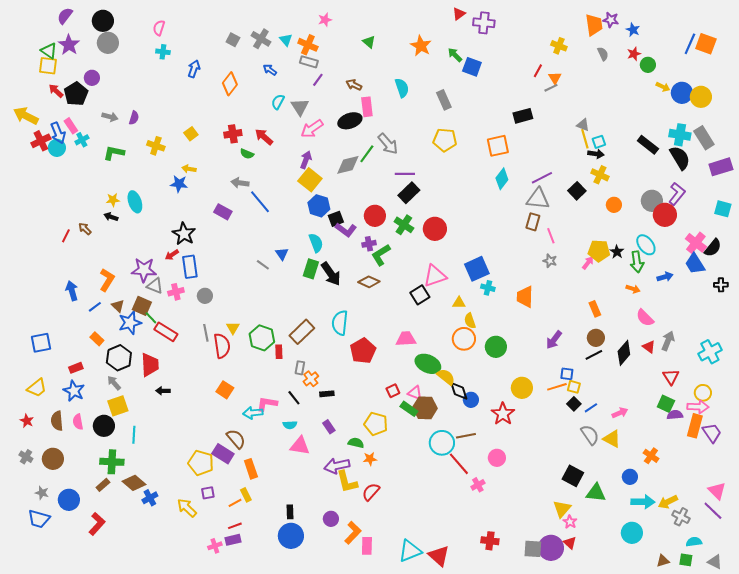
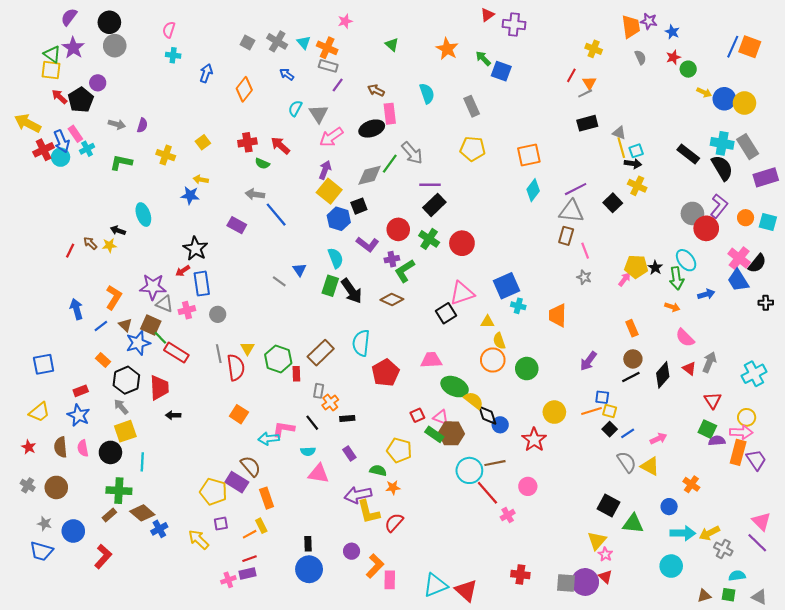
black rectangle: (523, 116) -> (587, 123), moved
yellow star: (113, 200) -> (109, 245), moved
orange circle: (614, 205) -> (746, 218), moved
black square: (336, 219) -> (359, 206), moved

